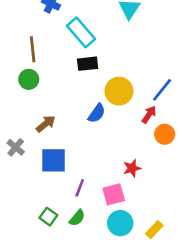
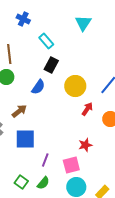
cyan rectangle: (81, 32) -> (46, 41), size x0.7
black rectangle: (88, 64) -> (51, 65), turned -56
blue semicircle: (97, 113) -> (38, 87), moved
red arrow: (149, 115) -> (87, 109), moved

